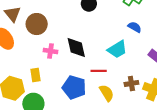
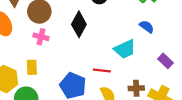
black diamond: (76, 47) -> (79, 24), moved, turned 35
pink cross: (51, 51) -> (41, 37), moved

